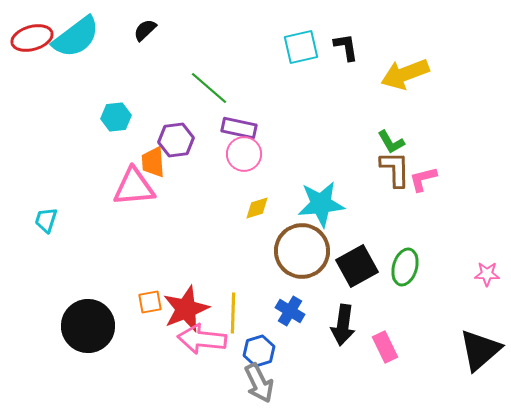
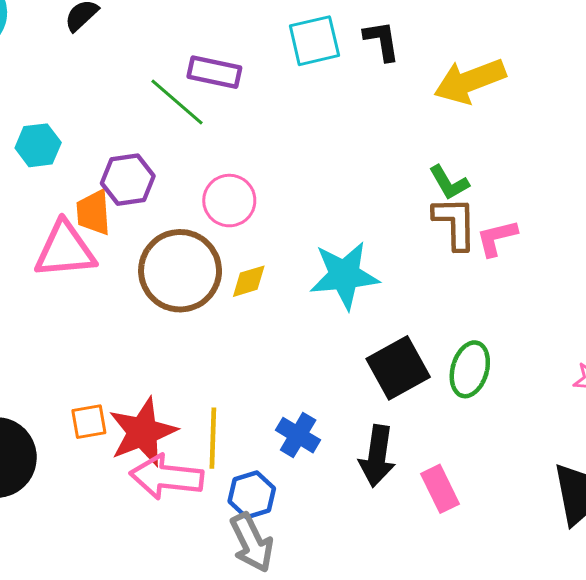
purple rectangle: (239, 128) -> (214, 72), moved
brown circle: (302, 251) -> (180, 271), moved

